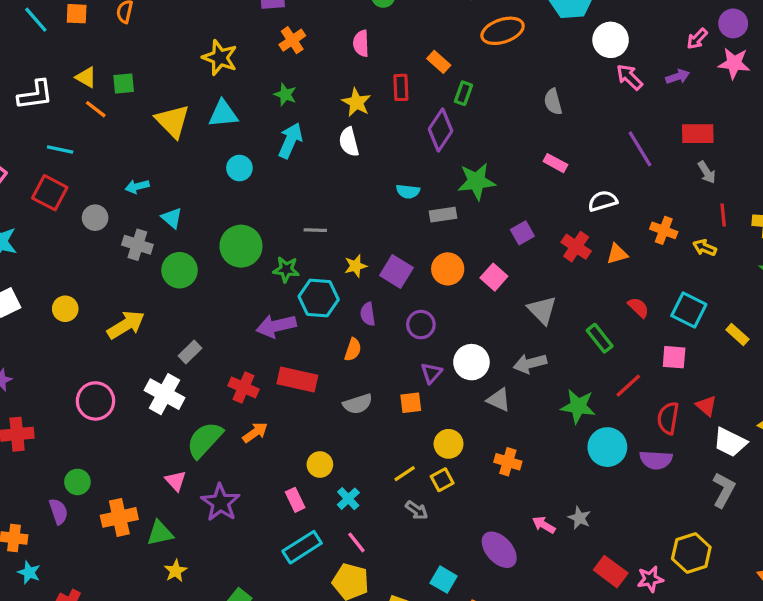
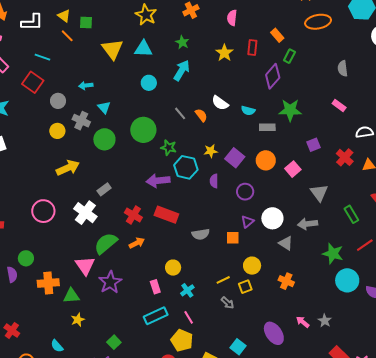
white semicircle: (349, 142) -> (220, 103), moved, turned -48
gray line: (315, 230) -> (180, 113), moved, turned 40
yellow circle: (65, 309) -> (57, 131), moved
orange semicircle: (353, 350) -> (201, 115), moved, turned -64
pink triangle: (176, 481) -> (85, 266), size x1.5

